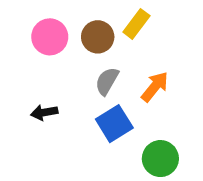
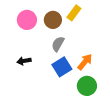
orange arrow: (155, 87) -> (85, 62), moved

